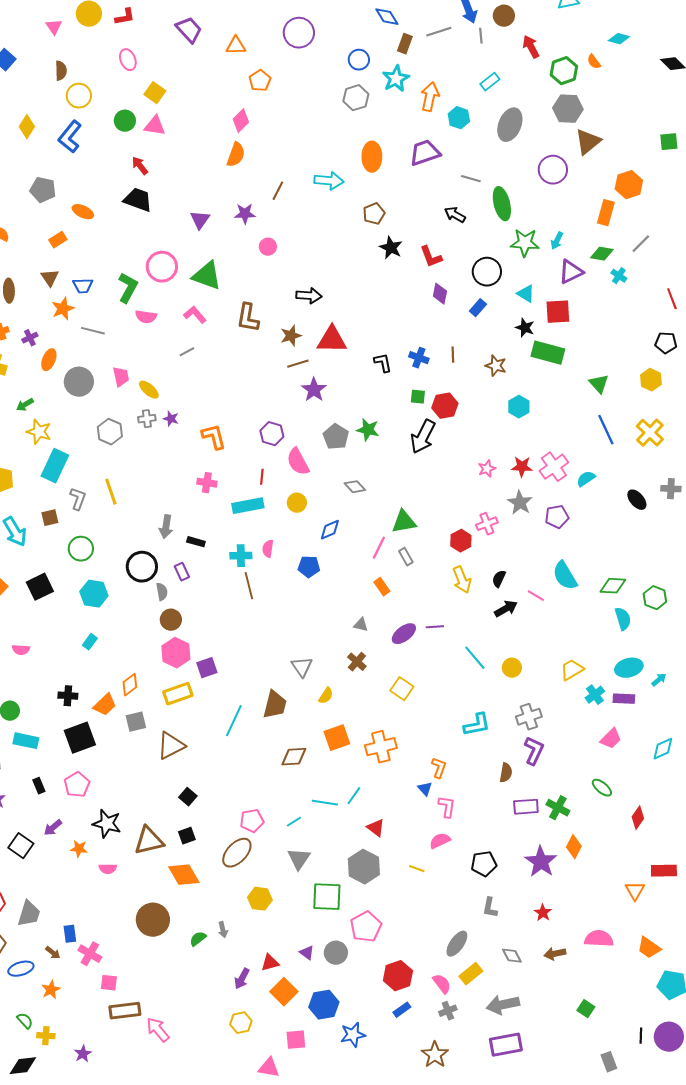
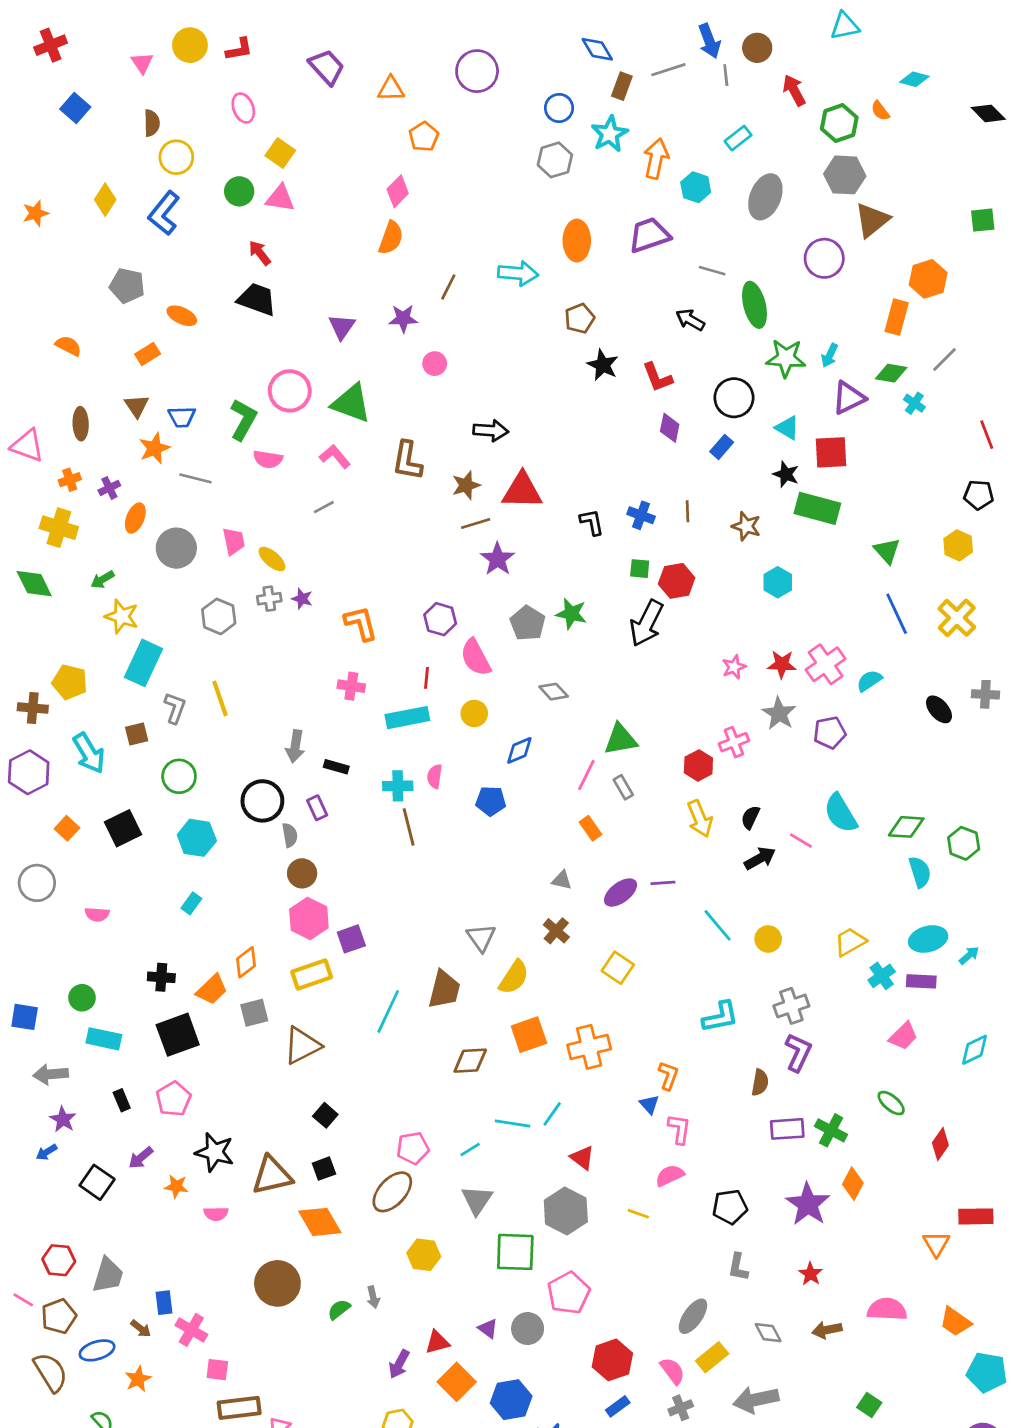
yellow semicircle: (326, 696) -> (514, 977), size x1.5

